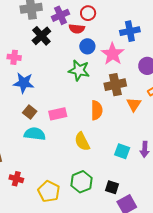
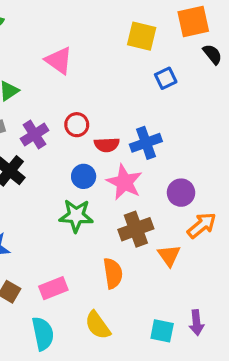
red semicircle: (77, 29) -> (107, 145), moved
cyan semicircle: (35, 134) -> (43, 334), moved, turned 80

